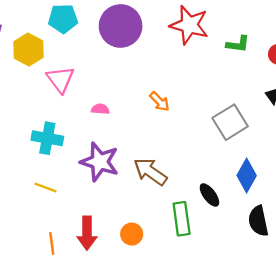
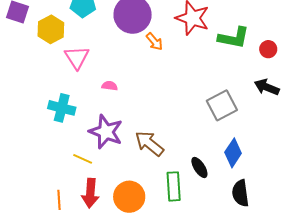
green L-shape: (238, 44) -> (234, 38), size x1.5
orange arrow: (160, 101) -> (154, 42), moved
yellow line: (45, 188) -> (83, 159), moved
orange circle: (132, 234) -> (129, 197), size x1.6

